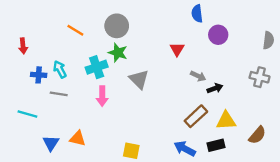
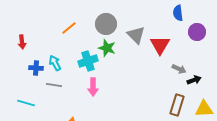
orange line: (75, 30) -> (69, 28), turned -70
red triangle: (177, 49) -> (160, 45), size x1.5
gray triangle: (139, 79) -> (136, 35), moved
brown rectangle: (196, 116) -> (177, 105), turned -30

